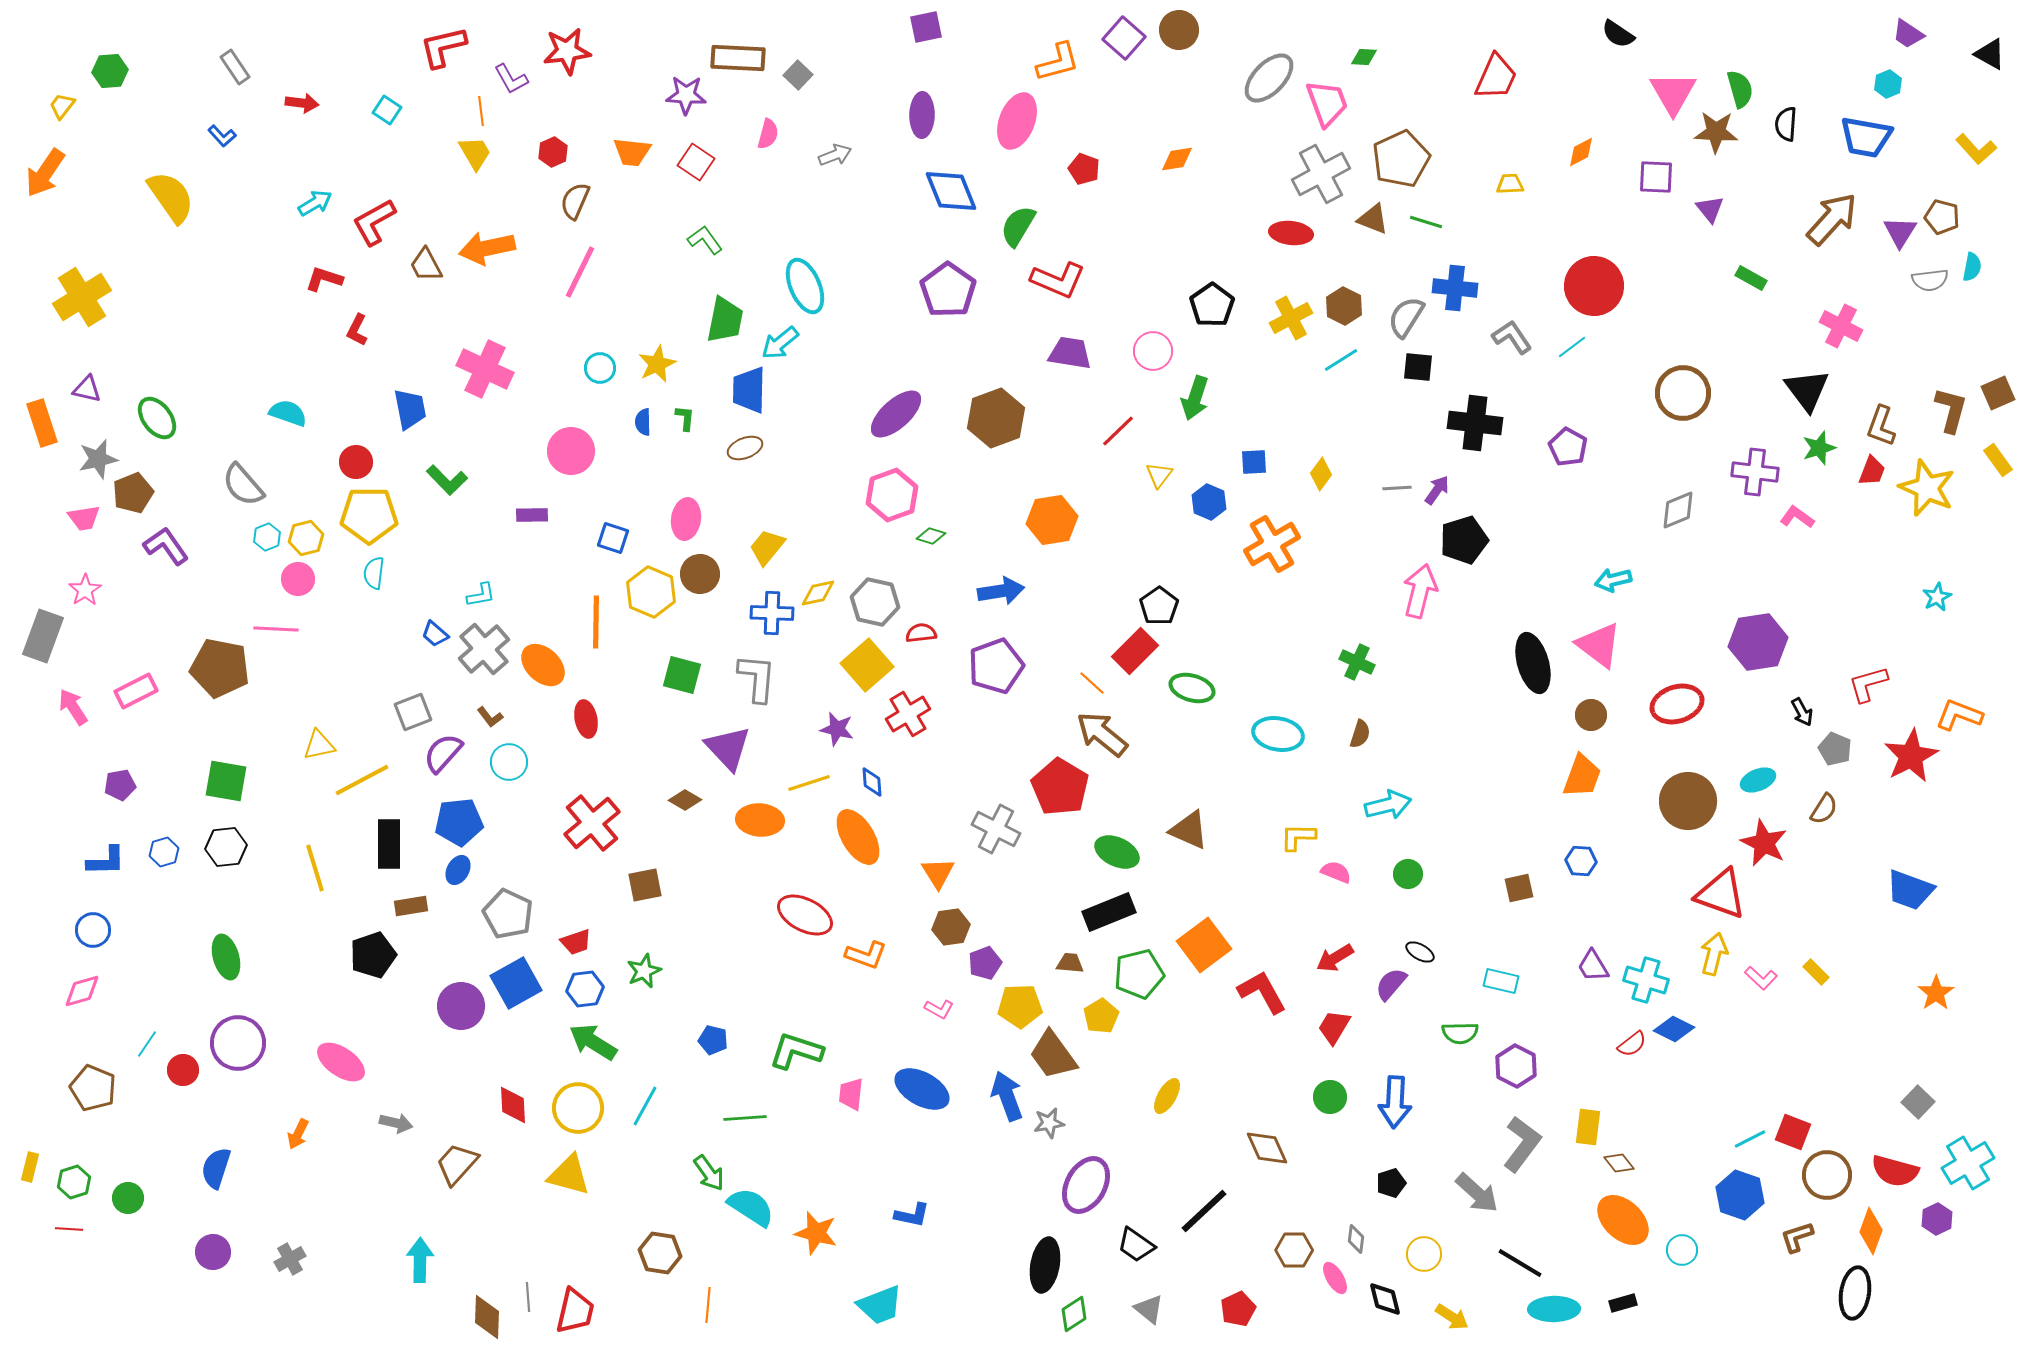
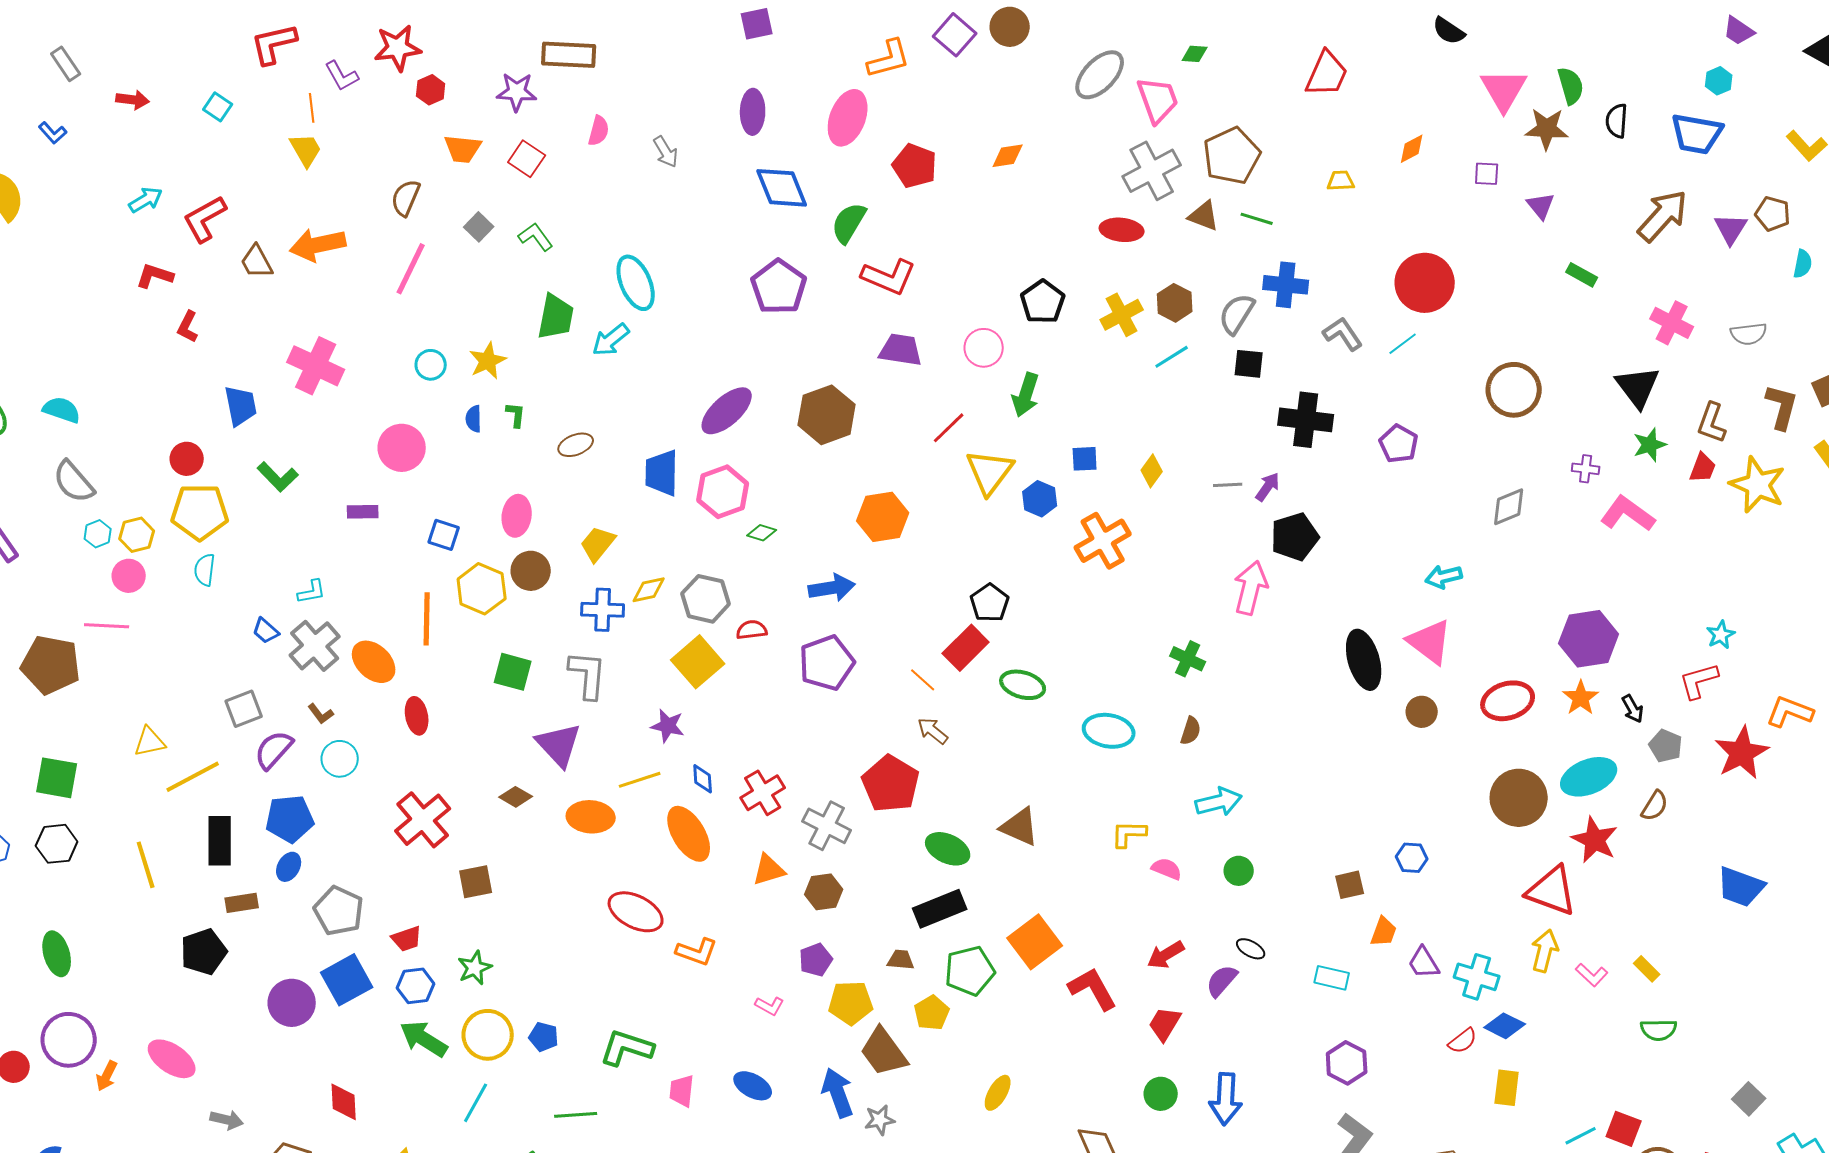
gray square: (798, 75) -> (479, 227), moved
red hexagon: (553, 152) -> (431, 90), moved
gray arrow: (835, 155) -> (666, 152), turned 80
red pentagon: (1084, 169) -> (915, 166), size x1.4
purple square: (1656, 177) -> (1487, 174), size x0.7
gray semicircle: (1930, 280) -> (1749, 334), moved
blue trapezoid: (749, 390) -> (662, 473), moved
cyan semicircle: (288, 413) -> (62, 410), moved
purple cross: (1755, 472) -> (1586, 469), size x0.6
yellow triangle: (1159, 475) -> (990, 472), size x1.8
pink L-shape: (1797, 517) -> (1628, 514), size x1.6
cyan star: (1937, 597) -> (1721, 635), moved
red cross: (908, 714) -> (763, 793), moved
brown arrow: (1102, 734) -> (933, 731), size x0.6
orange trapezoid: (1582, 776) -> (1384, 932), moved, size x0.7
cyan ellipse: (1758, 780) -> (1589, 777), size x1.6
orange triangle: (938, 873) -> (769, 870), turned 45
brown hexagon: (951, 927) -> (824, 892), moved
orange star: (1936, 993) -> (1581, 698), moved
green semicircle: (1460, 1033) -> (1659, 1030), moved
blue ellipse: (922, 1089) -> (753, 1086), size x0.7
yellow circle: (578, 1108) -> (488, 1035), moved
yellow rectangle: (1588, 1127) -> (1507, 1088), moved
orange arrow: (298, 1134) -> (107, 1076), moved

